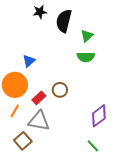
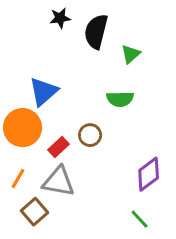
green semicircle: (86, 57) -> (120, 99), moved
blue triangle: (29, 61) -> (44, 92), size x1.5
orange line: (15, 111) -> (18, 179), moved

